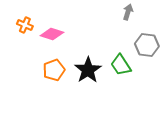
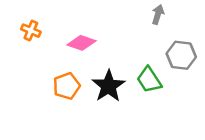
pink diamond: (52, 34) -> (81, 43), moved

